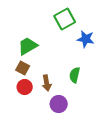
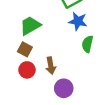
blue star: (86, 39) -> (78, 21), moved
green semicircle: (75, 75) -> (87, 44), moved

